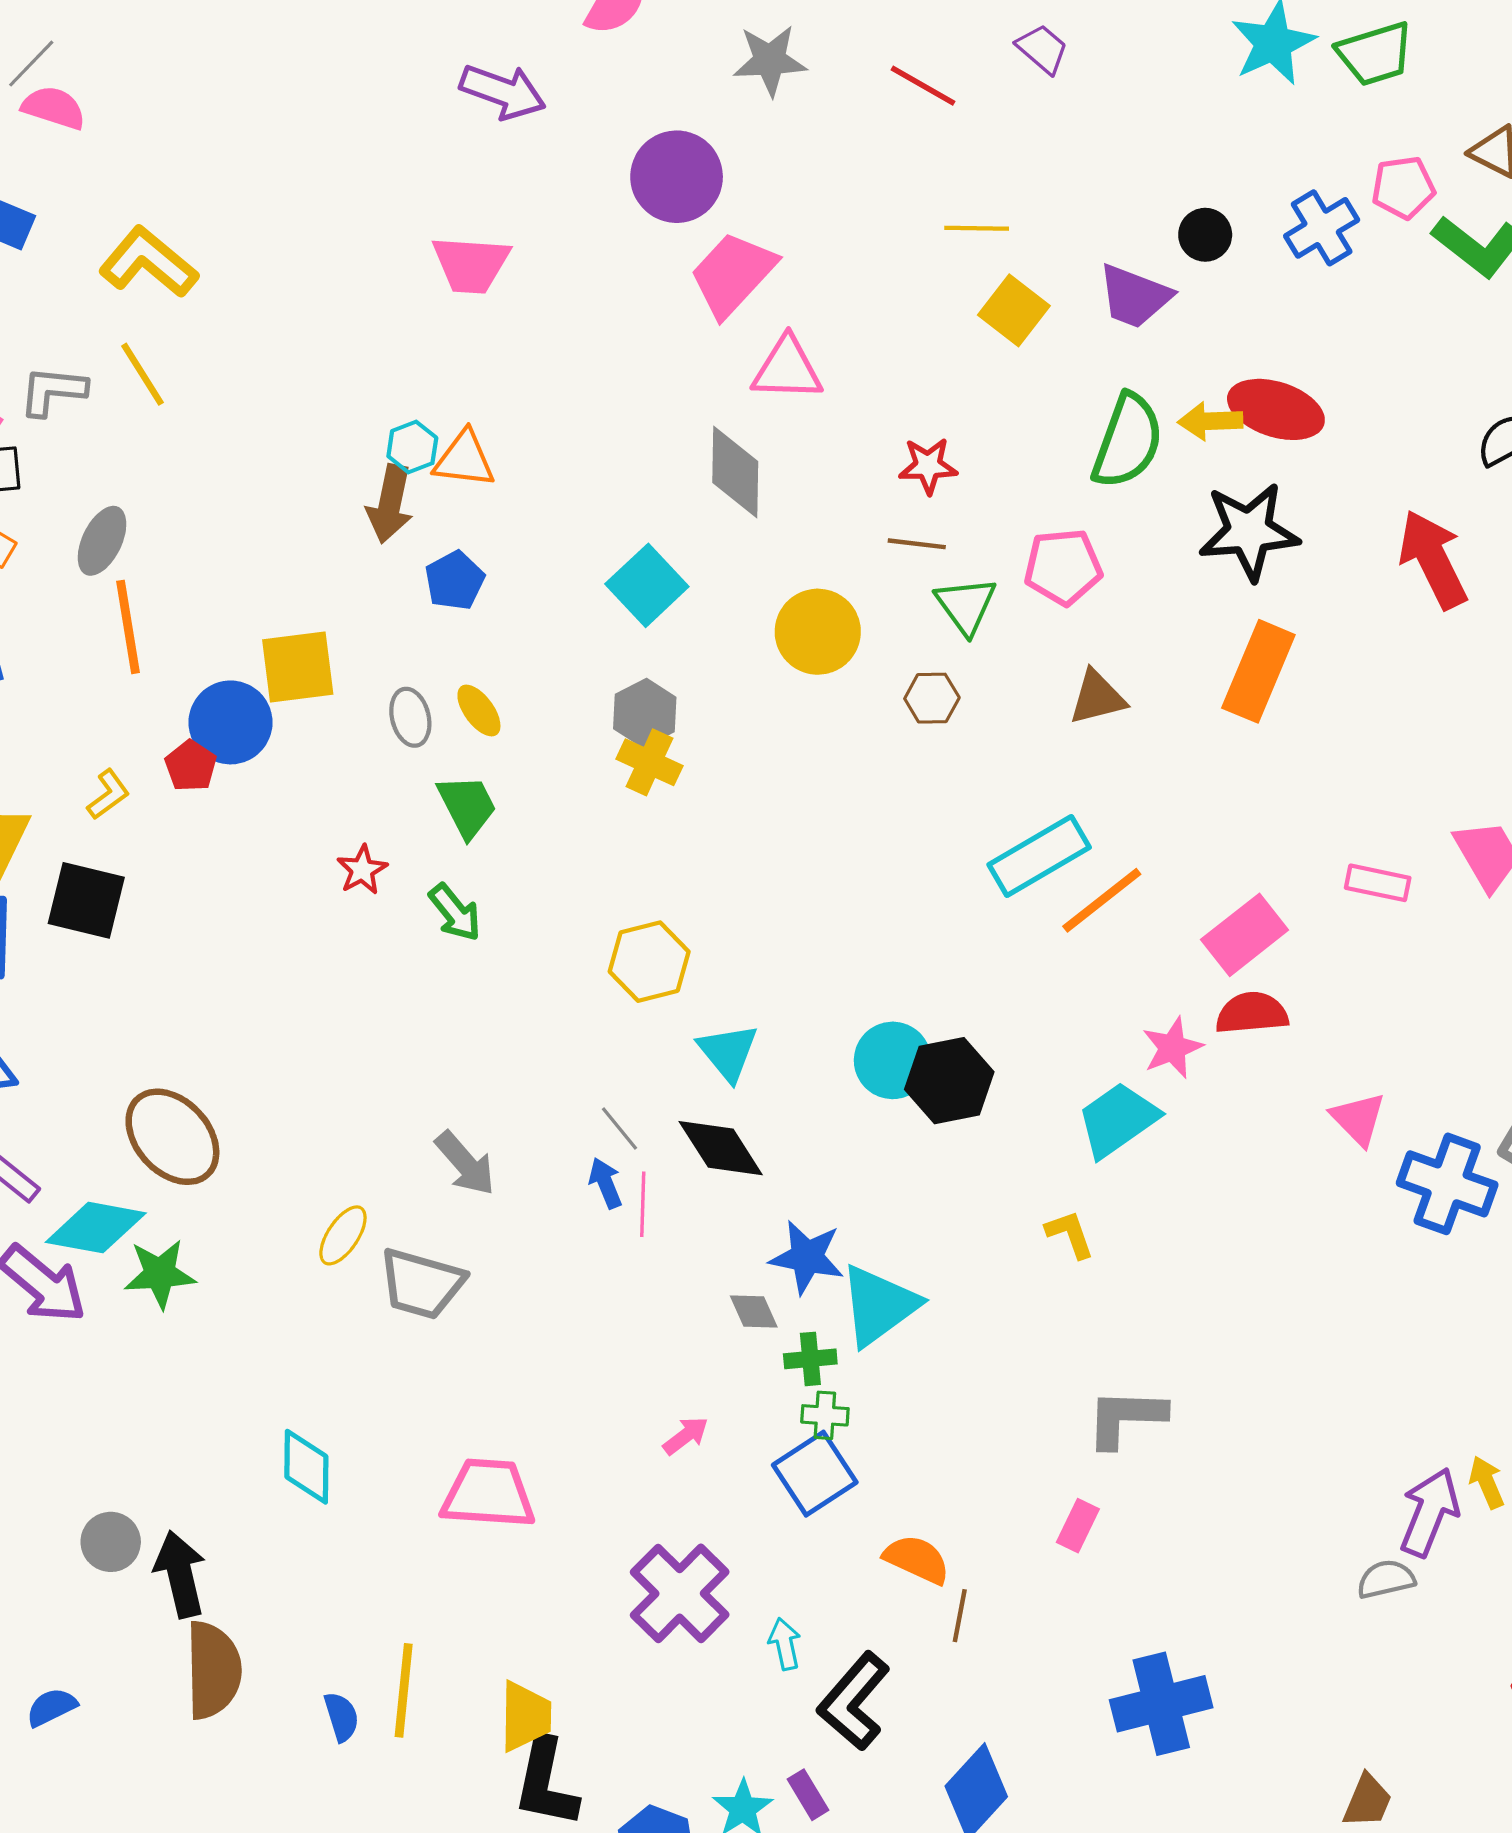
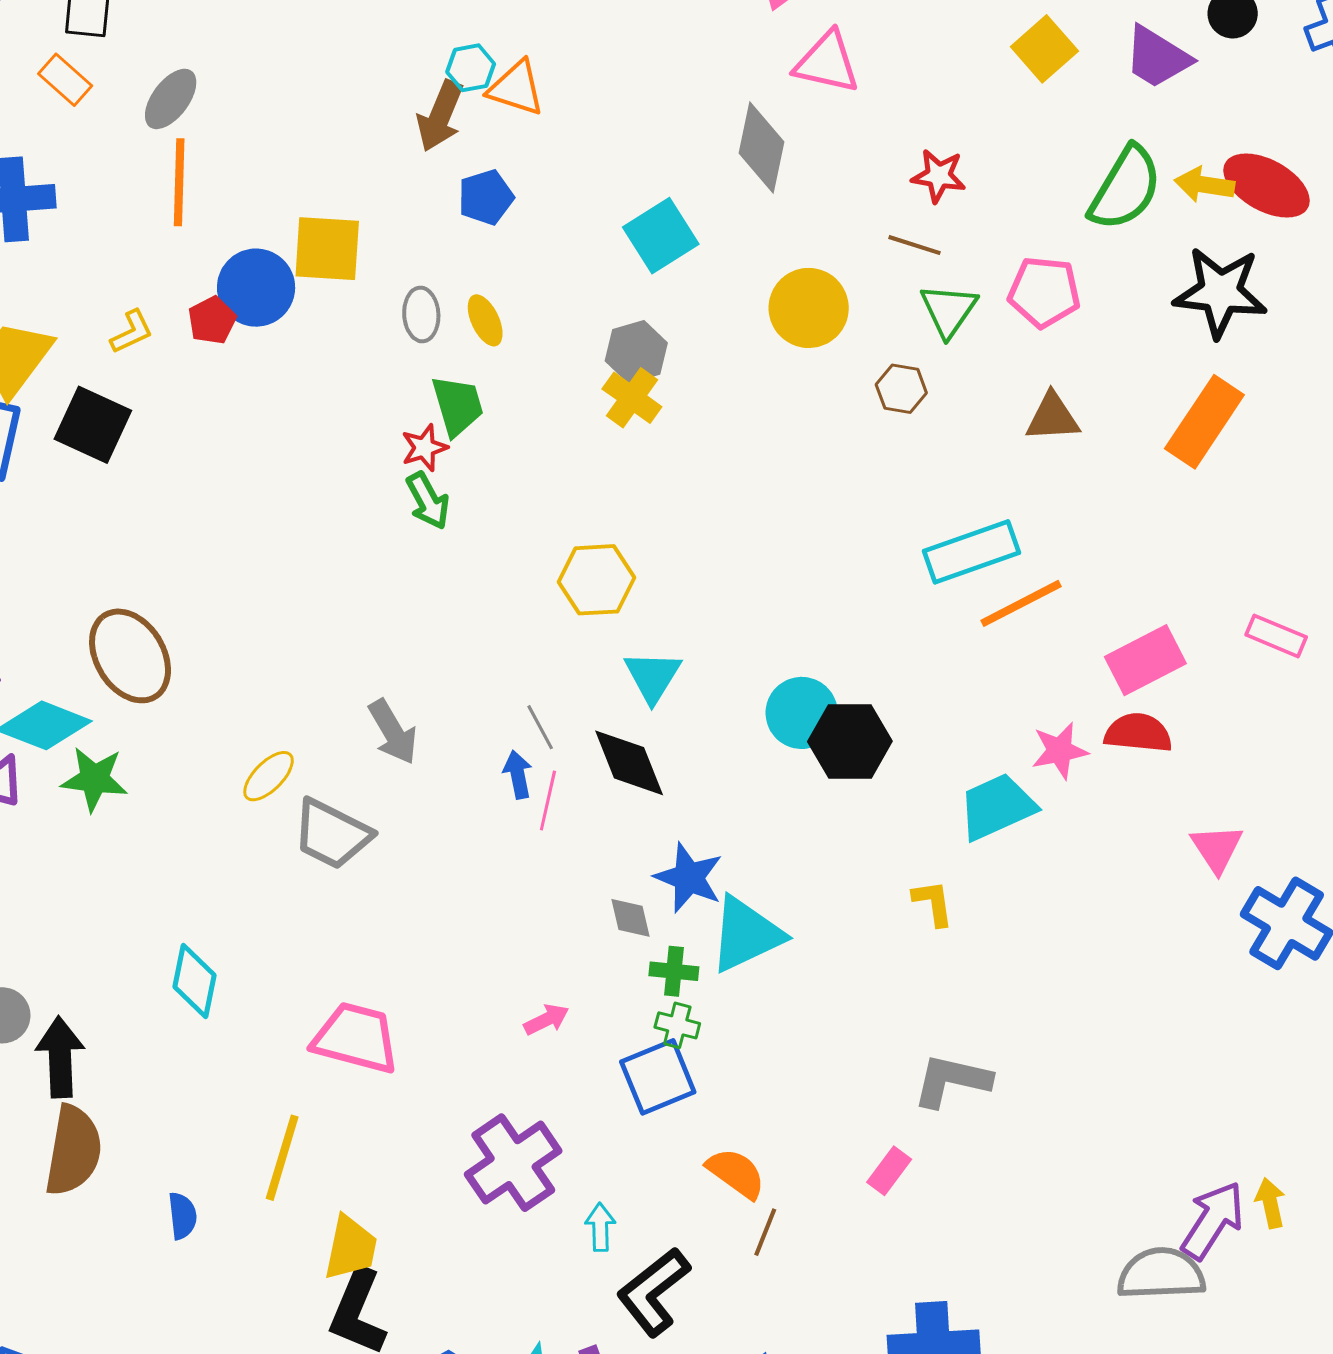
red star: (362, 870) -> (424, 448), moved
gray semicircle: (1386, 1579) -> (1161, 1274), size x1.6
yellow line: (404, 1690) -> (282, 1158), moved

